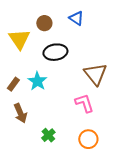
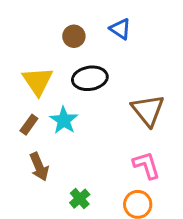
yellow triangle: (19, 39) -> (38, 81), moved
pink L-shape: (84, 103) -> (146, 165), moved

